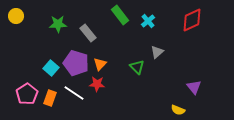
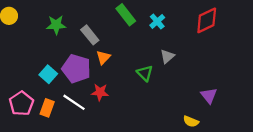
orange triangle: (100, 64) -> (103, 57), moved

